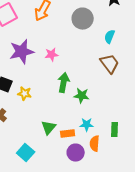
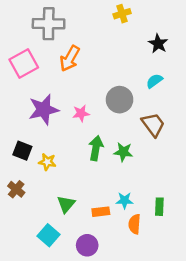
gray circle: (83, 19) -> (120, 100), moved
cyan semicircle: (110, 37) -> (154, 81), moved, turned 32
green star: (82, 96) -> (123, 152), moved
green triangle: (49, 128) -> (66, 204), moved
purple circle: (76, 153) -> (87, 245), moved

